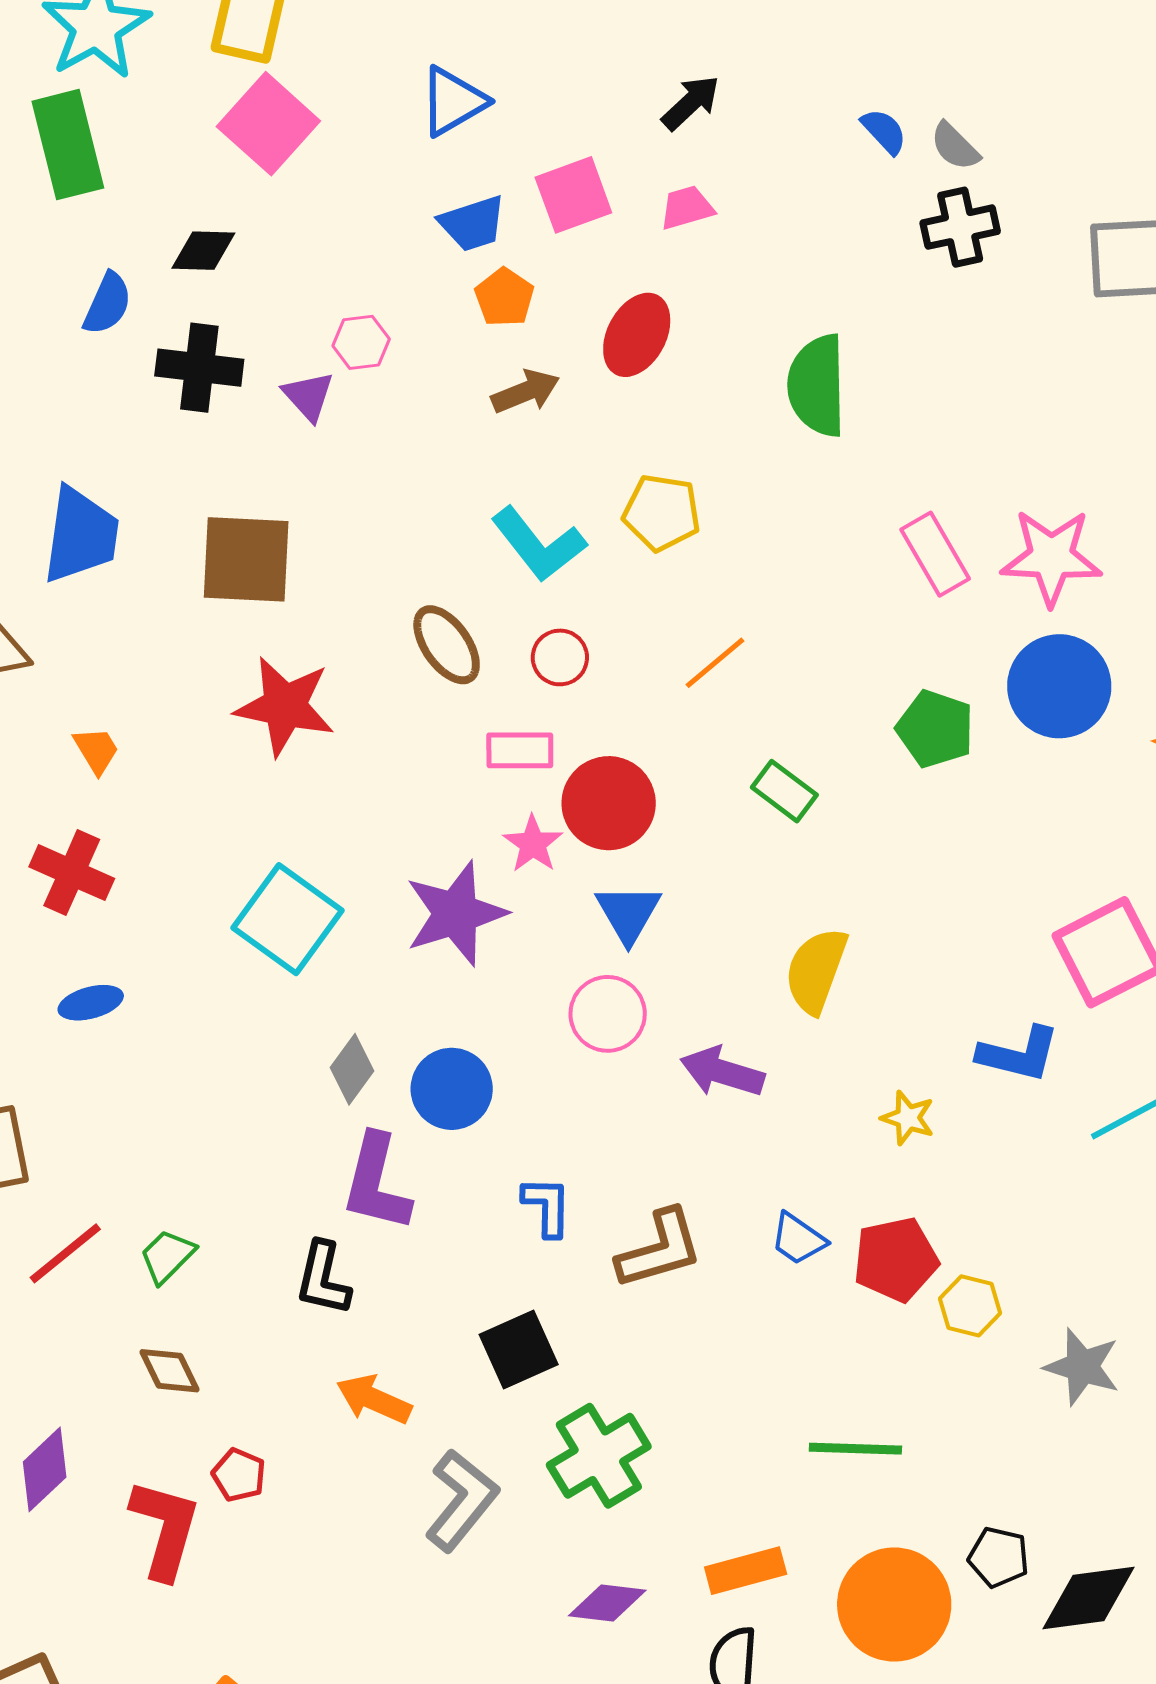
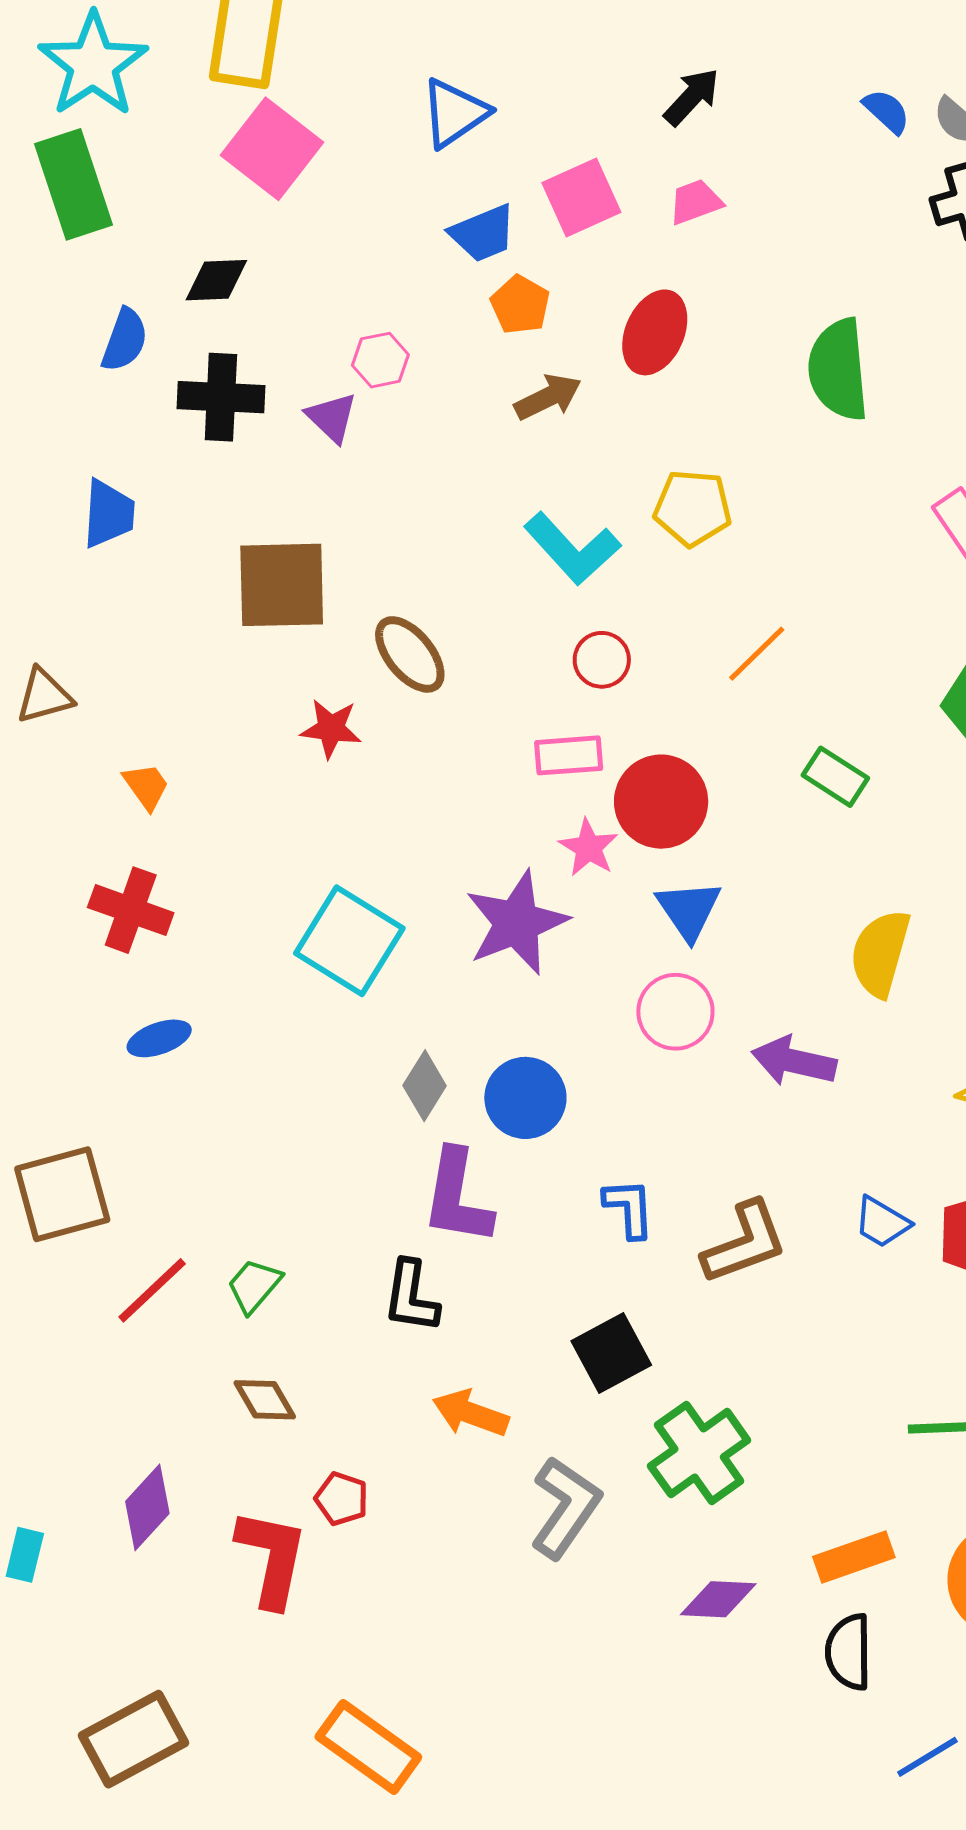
blue trapezoid: (81, 535) -> (109, 514), moved, size x0.7
brown ellipse: (447, 645) -> (410, 654), moved
red star: (285, 706) -> (331, 728), size x0.6

